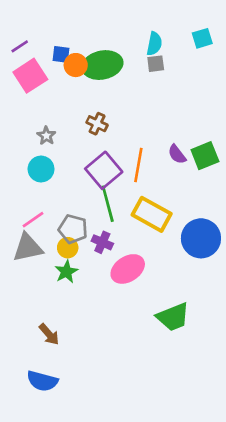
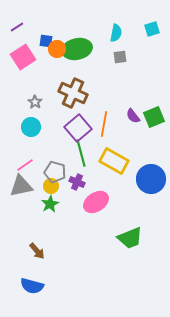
purple line: (20, 46) -> (17, 27), moved
gray square: (156, 64) -> (120, 57), moved
brown cross: (97, 124) -> (73, 93), size x1.8

